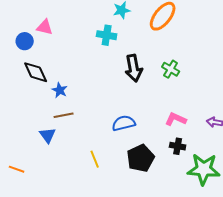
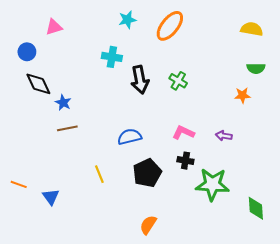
pink triangle: (45, 27) -> (54, 27), moved, turned -30
cyan cross: (107, 35) -> (112, 57), moved
blue triangle: (48, 135) -> (51, 197), moved

